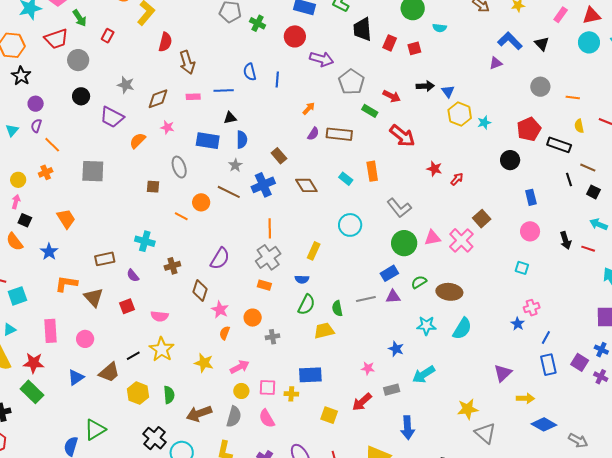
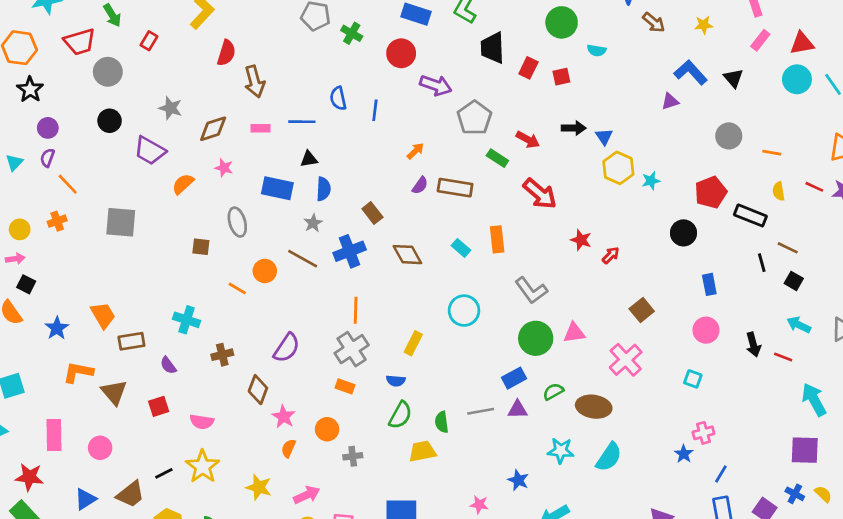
pink arrow: (16, 202) -> (15, 259), turned 64
orange trapezoid: (66, 219) -> (103, 315), moved
pink cross: (461, 240) -> (626, 360), moved

